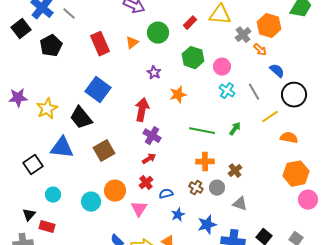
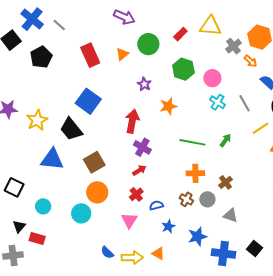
black square: (33, 165) -> (14, 187), moved, turned -30
orange circle: (115, 191) -> (97, 192), moved

